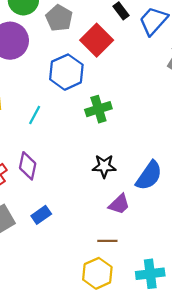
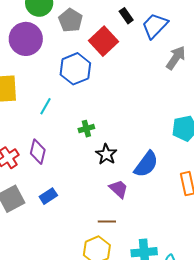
green cross: (98, 109) -> (86, 129), moved, size x0.7
black star: (104, 166) -> (106, 154), turned 30
purple trapezoid: (119, 204) -> (119, 189), turned -95

